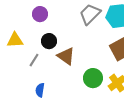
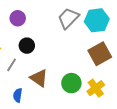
brown triangle: (66, 56) -> (39, 78), moved

